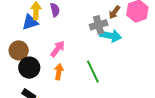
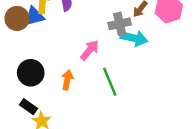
pink arrow: (58, 49) -> (90, 50), moved
brown circle: (19, 50) -> (17, 18), moved

